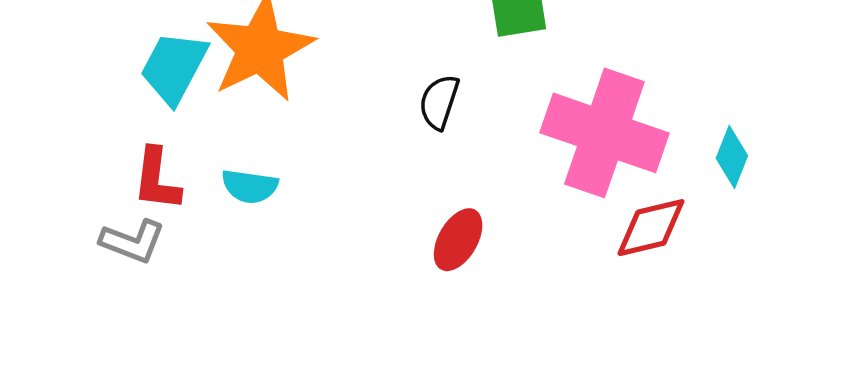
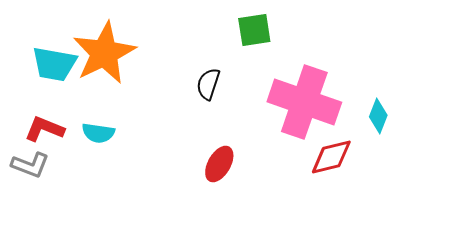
cyan trapezoid: (174, 67) -> (54, 64), turned -108
red L-shape: (157, 179) -> (44, 129), turned 105

